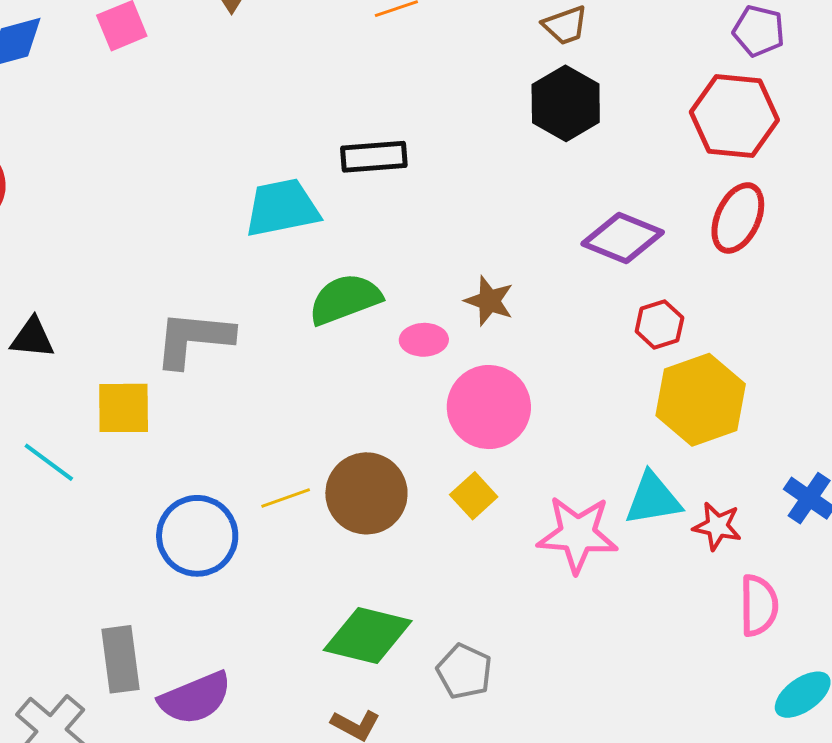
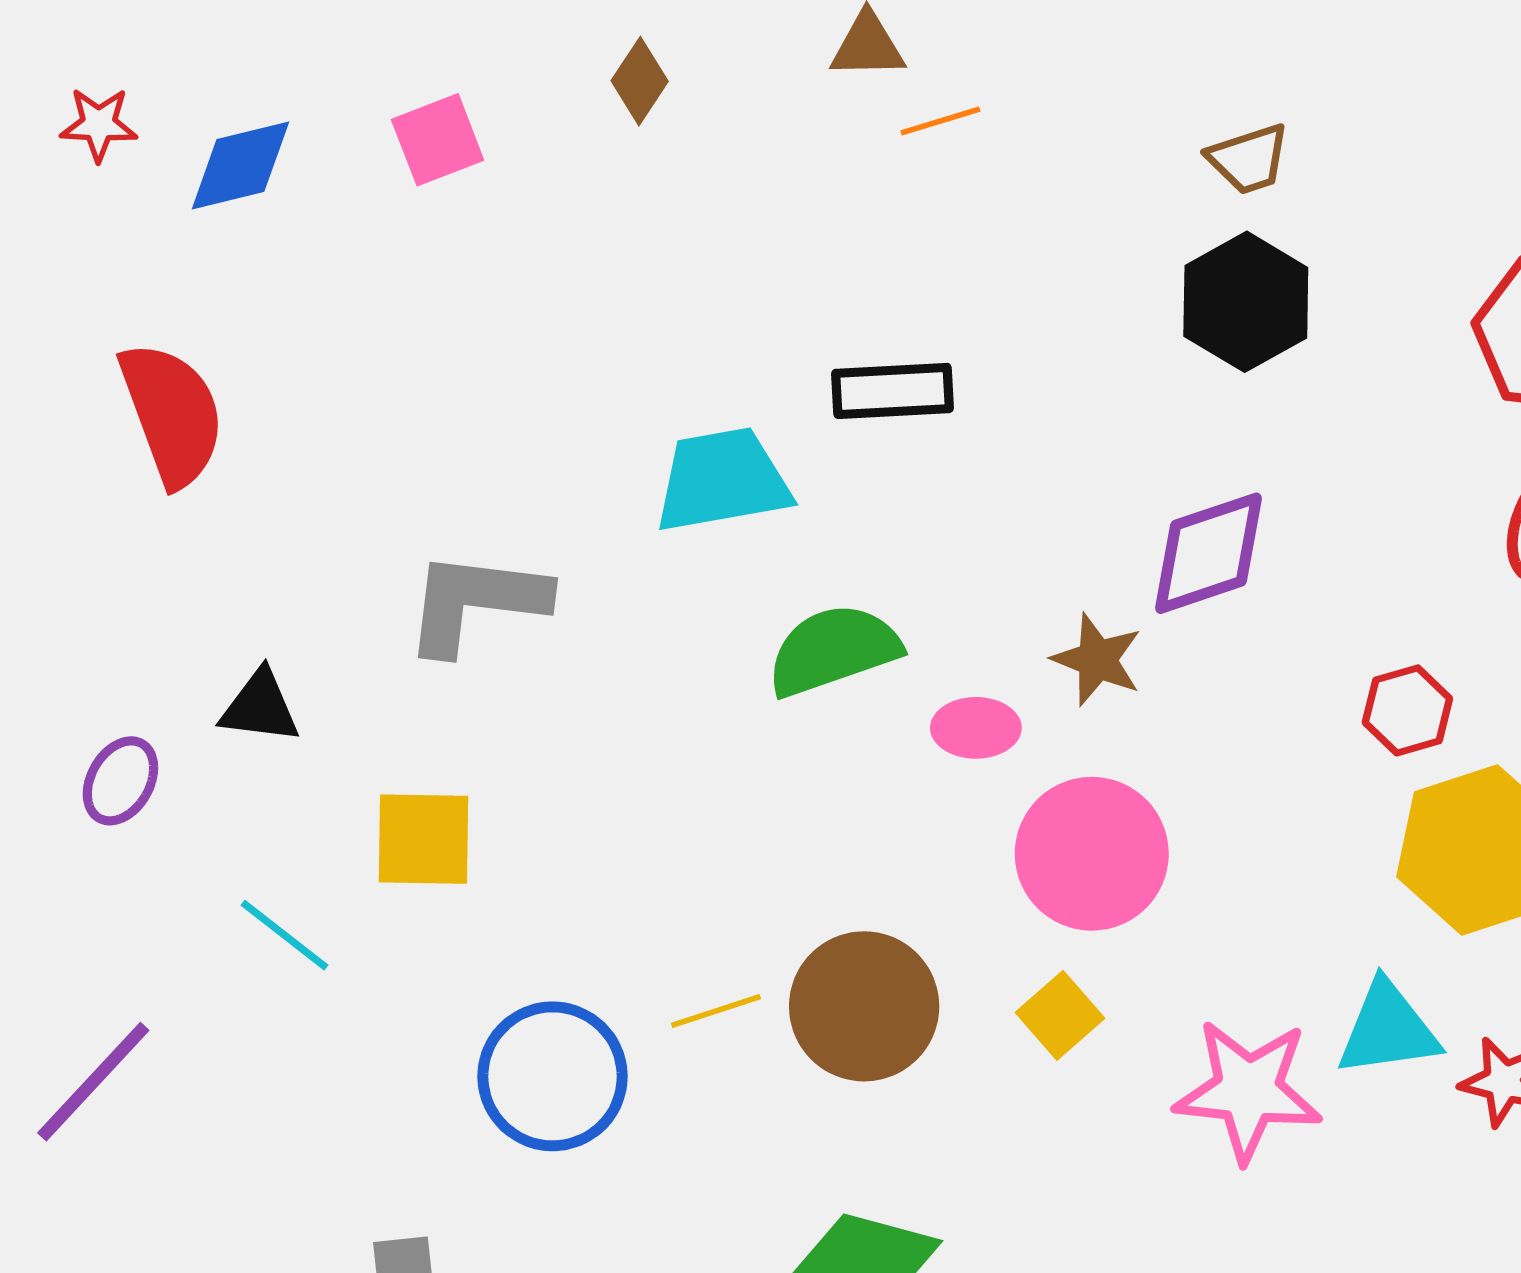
purple diamond: (623, 238) -> (1209, 553), moved, turned -42
gray L-shape: (194, 339) -> (476, 602), moved

